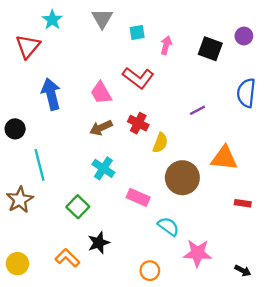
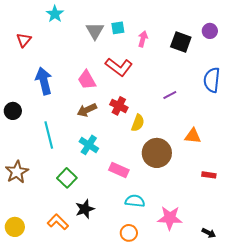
gray triangle: (102, 19) -> (95, 31), moved
cyan star: (52, 20) -> (55, 14), moved
red triangle: (28, 46) -> (24, 40), size x0.7
orange triangle: (224, 158) -> (193, 136), size x0.7
cyan line: (39, 165) -> (49, 135), moved
cyan semicircle: (168, 226) -> (135, 201), moved, turned -30

